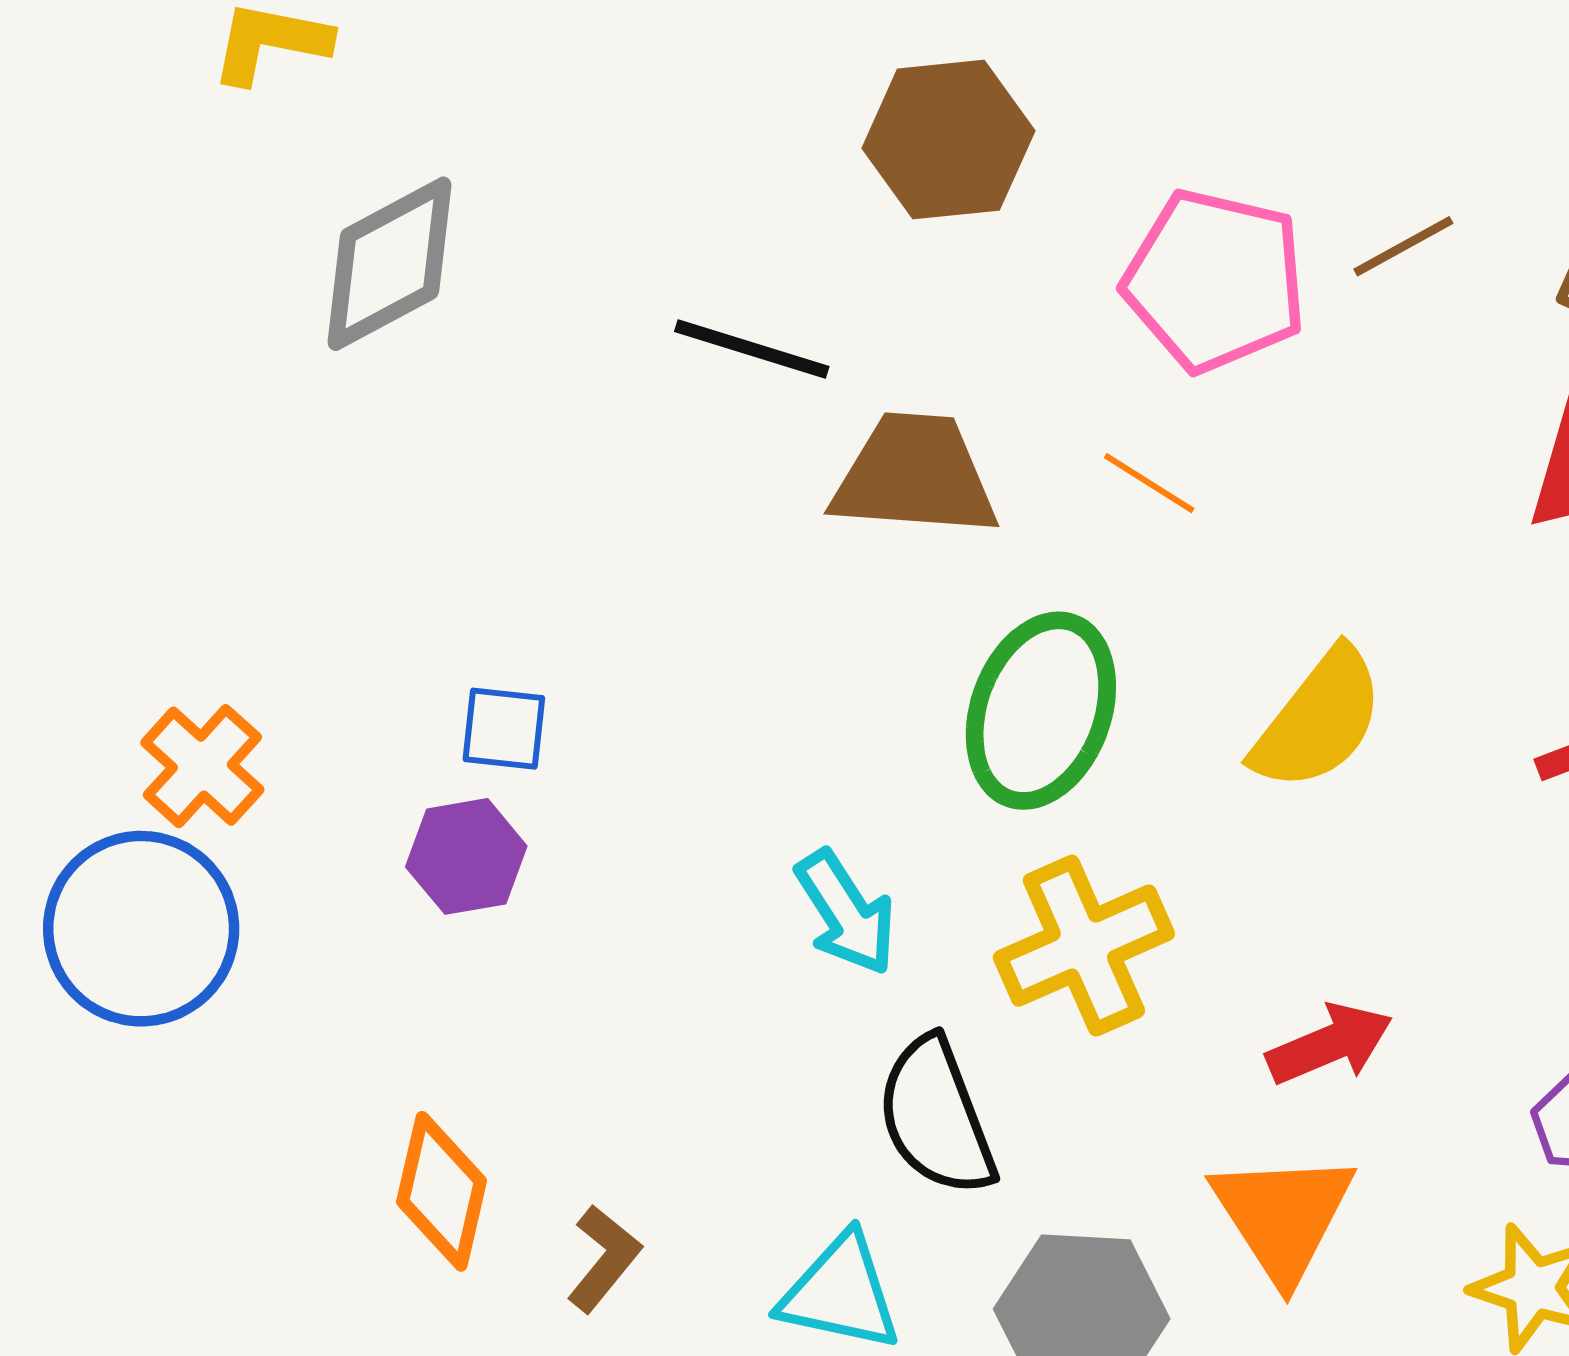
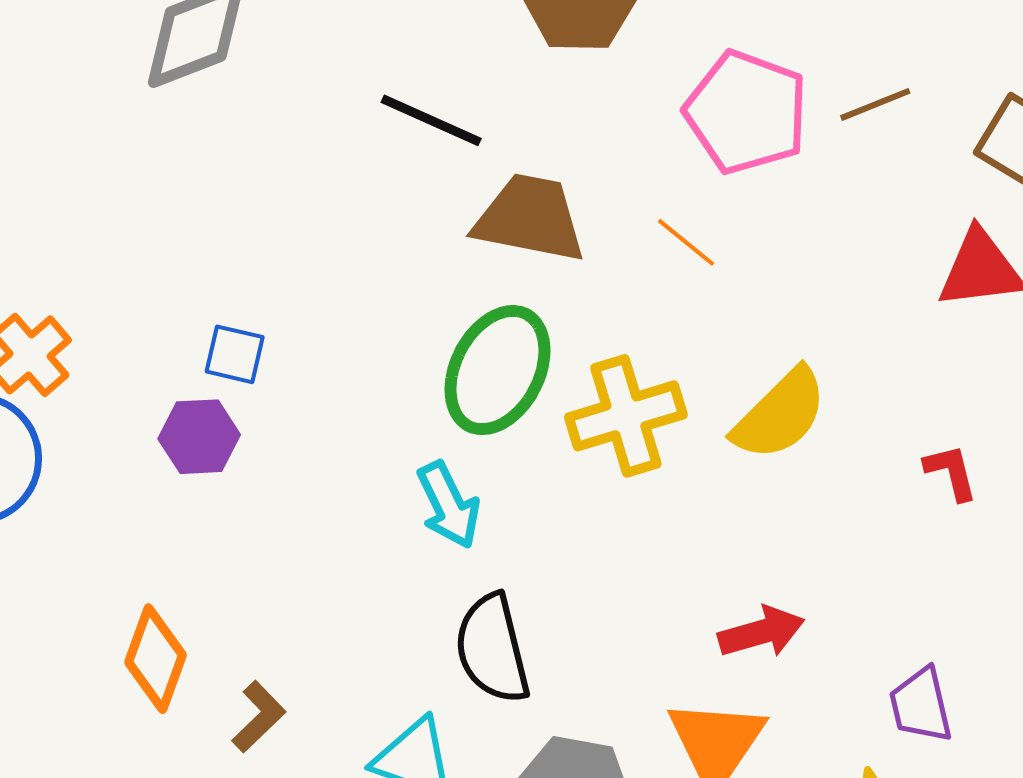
green ellipse: (1041, 711) -> (497, 370), moved
yellow cross: (1084, 946) -> (626, 416), moved

